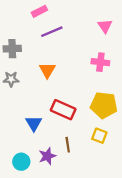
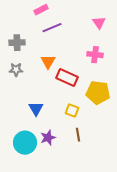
red rectangle: (63, 110) -> (67, 78), moved
yellow square: (99, 136) -> (72, 111), moved
brown line: (68, 145) -> (78, 135), moved
cyan circle: (21, 162) -> (25, 143), size x1.5

